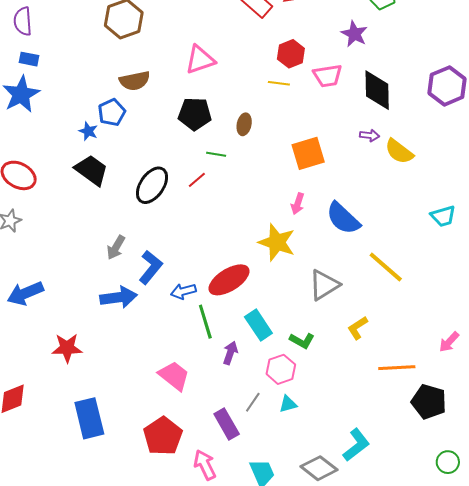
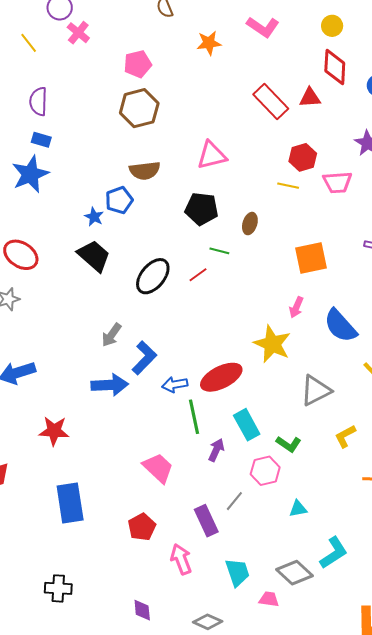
cyan triangle: (288, 404) -> (298, 509), moved
red pentagon: (163, 436) -> (142, 527), size x0.7

